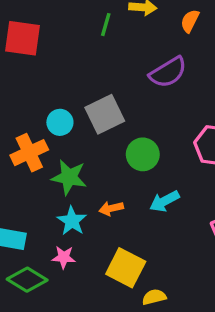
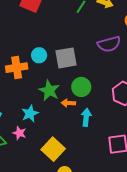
green star: (69, 177) -> (49, 91), moved
cyan arrow: (164, 201) -> (86, 117), turned 108
orange arrow: (111, 208) -> (68, 103), moved

